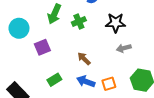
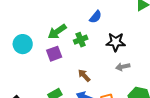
green arrow: (54, 14) -> (57, 32), turned 30
purple square: (42, 47) -> (54, 54), moved

